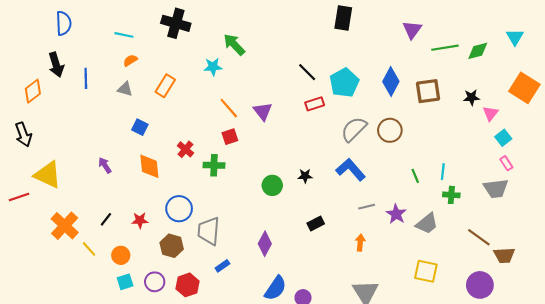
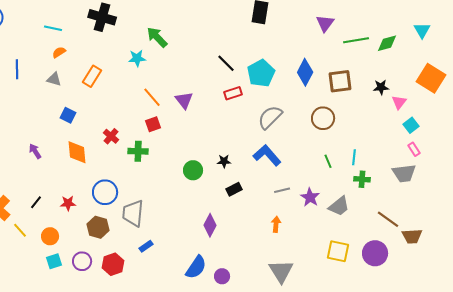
brown circle: (390, 130) -> (323, 118), moved
black rectangle: (316, 224) -> (234, 189), moved
purple diamond: (265, 244) -> (210, 225), moved
purple circle: (480, 285) -> (375, 253), moved

